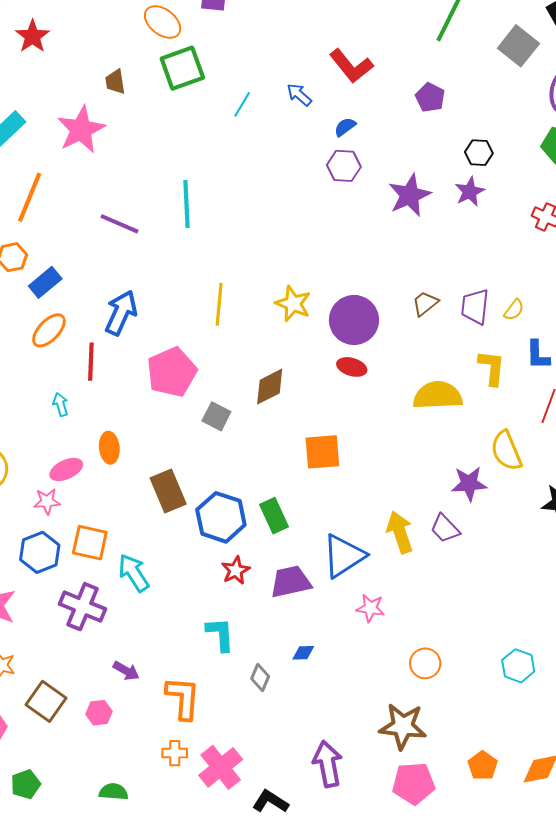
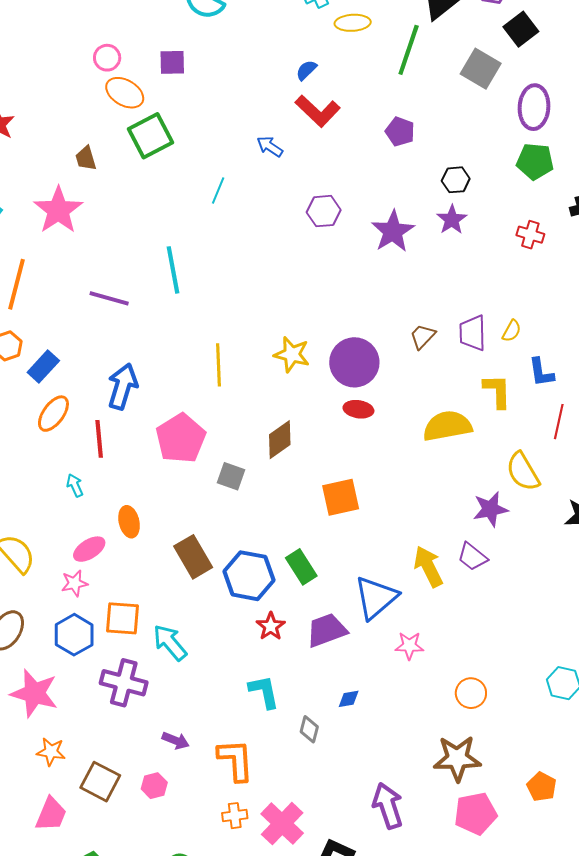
cyan line: (242, 104) -> (218, 190), moved
blue semicircle: (345, 127) -> (306, 70), moved

